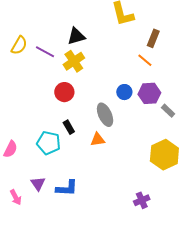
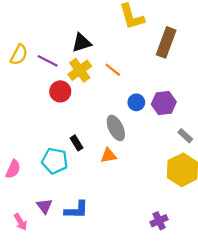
brown rectangle: (153, 38) -> (166, 42), size x1.5
orange line: (145, 60) -> (113, 70), moved
red circle: (64, 92) -> (60, 91), moved
gray rectangle: (168, 111) -> (185, 136), moved

